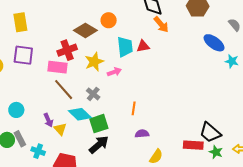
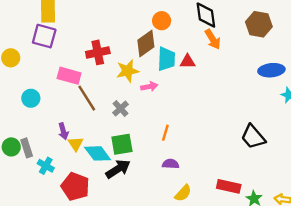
orange circle: (109, 20) -> (162, 21), moved
brown diamond: (85, 30) -> (146, 43), moved, turned -75
blue ellipse: (214, 43) -> (271, 70), turned -50
purple square: (23, 55) -> (44, 36), moved
pink rectangle: (58, 67) -> (69, 76), moved
cyan circle: (16, 110) -> (31, 98), moved
cyan diamond: (80, 114) -> (98, 153), moved
black trapezoid: (210, 132) -> (253, 137), moved

